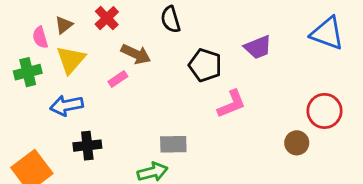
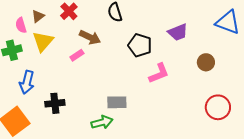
blue arrow: (67, 105) -> (27, 82), moved, turned -65
red circle: (324, 111) -> (218, 107), moved
brown circle: (297, 143) -> (206, 62), moved

